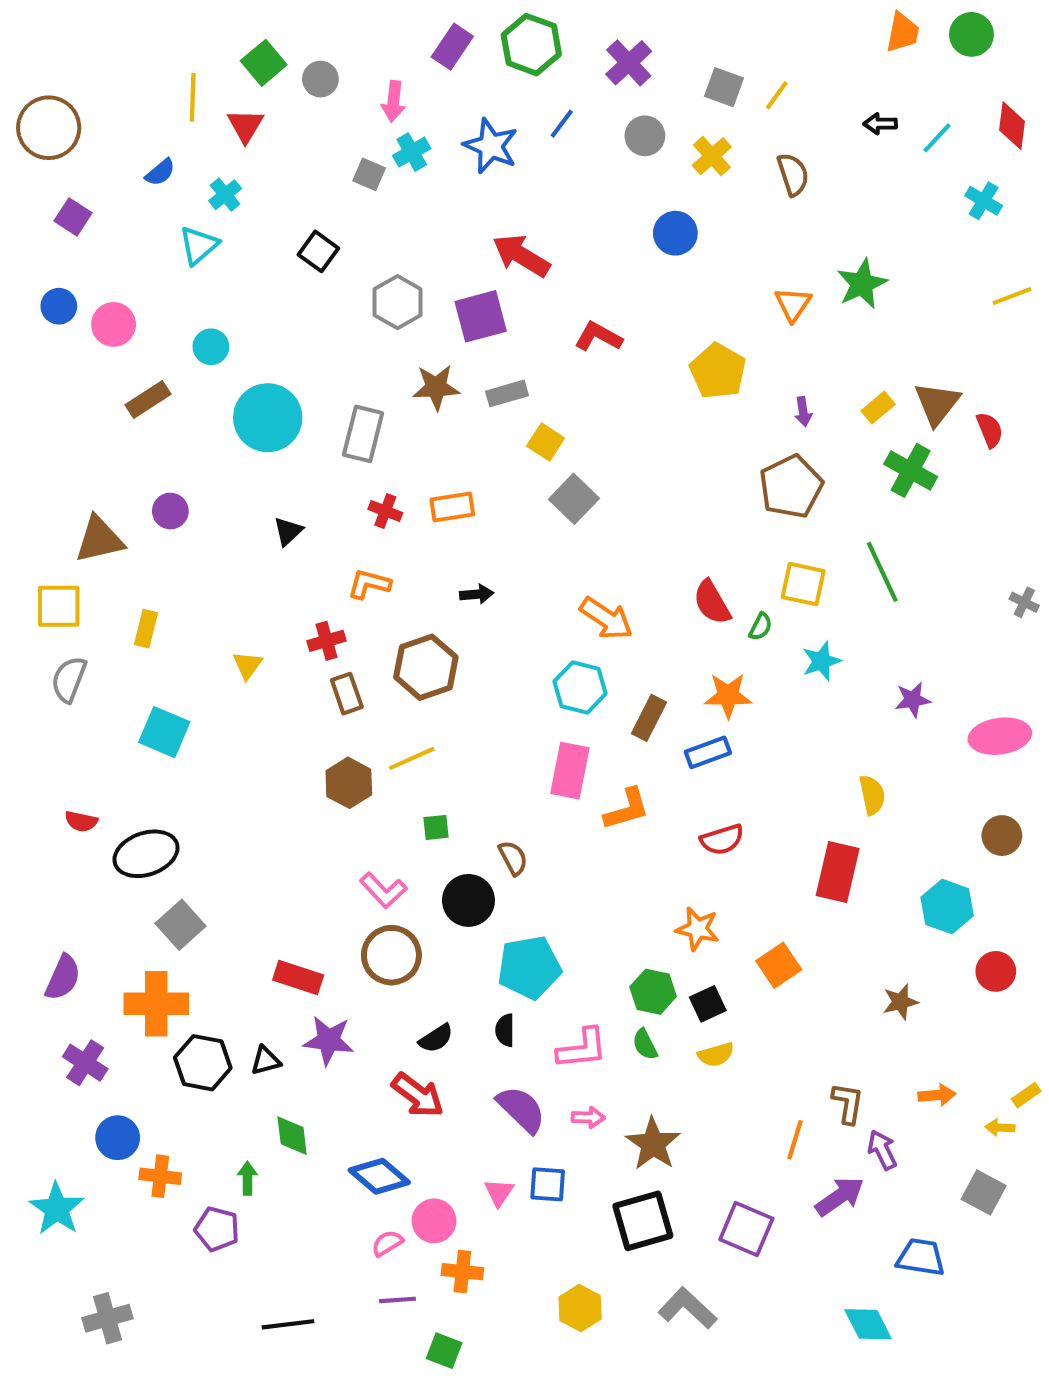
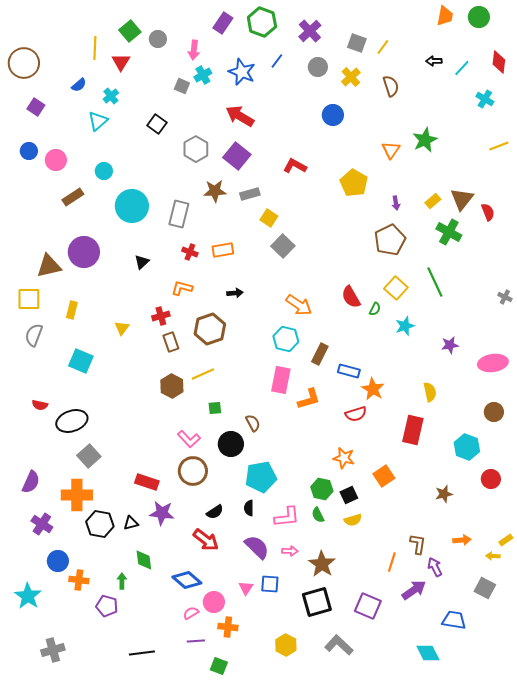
red arrow: (521, 255) -> (240, 116), moved
purple square: (481, 316) -> (237, 156), turned -36
purple circle: (170, 511) -> (84, 252), size x1.8
yellow square: (803, 584) -> (396, 288), turned 30
orange star: (728, 696) -> (373, 389), moved, turned 30
blue rectangle: (708, 752) -> (349, 371), turned 35

